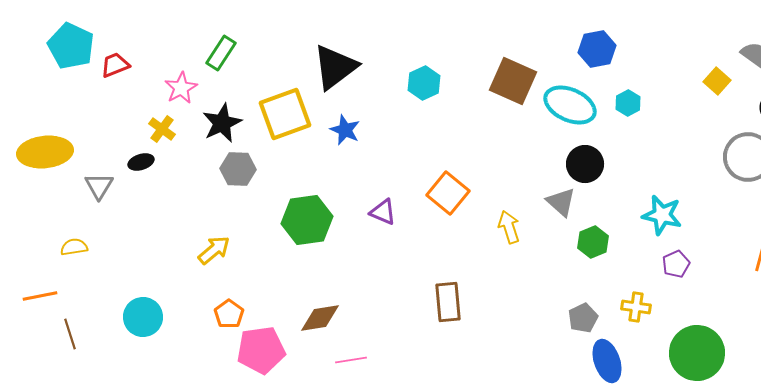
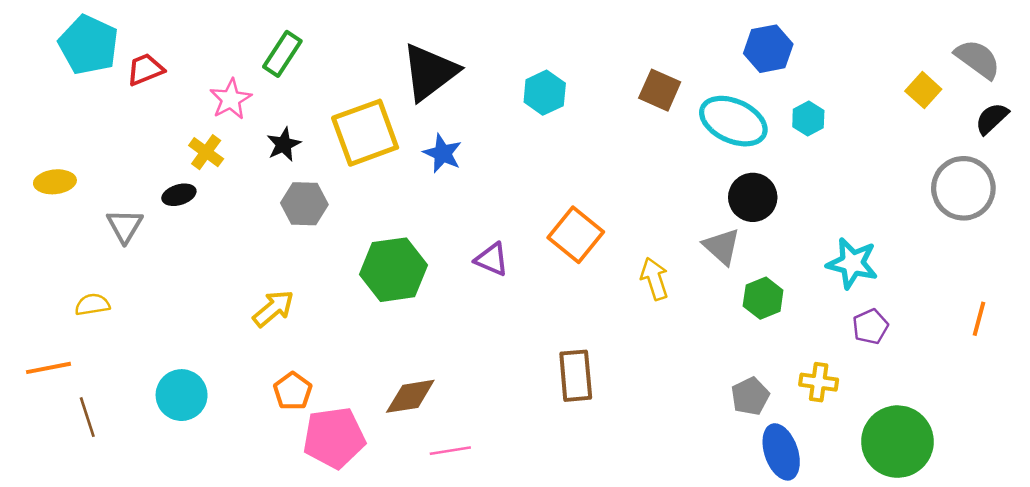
brown square: (513, 81) -> (660, 90), size x0.7
black star: (222, 123) -> (284, 144), size x0.7
yellow ellipse: (45, 152) -> (55, 182), size x0.6

